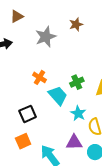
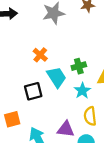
cyan star: (78, 113) -> (82, 91), moved
black square: (28, 114) -> (33, 91), moved

